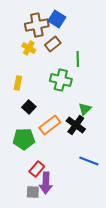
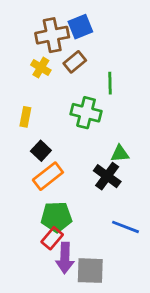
blue square: (57, 19) -> (80, 27), turned 36
green triangle: (85, 109) -> (120, 154), turned 40
orange rectangle: (50, 125) -> (48, 176), moved
green pentagon: (24, 139) -> (56, 217), moved
gray square: (33, 192) -> (90, 271), moved, size x1.5

